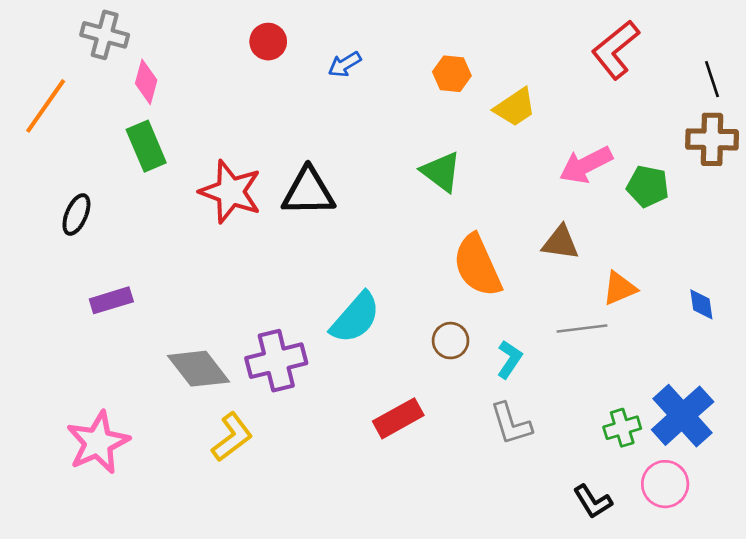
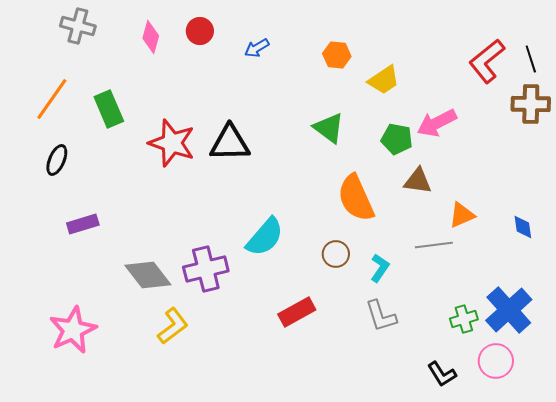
red L-shape: (615, 50) -> (487, 61), moved
pink diamond: (146, 82) -> (151, 37), moved
orange line: (46, 106) -> (52, 99), moved
green pentagon: (648, 186) -> (397, 139), moved

